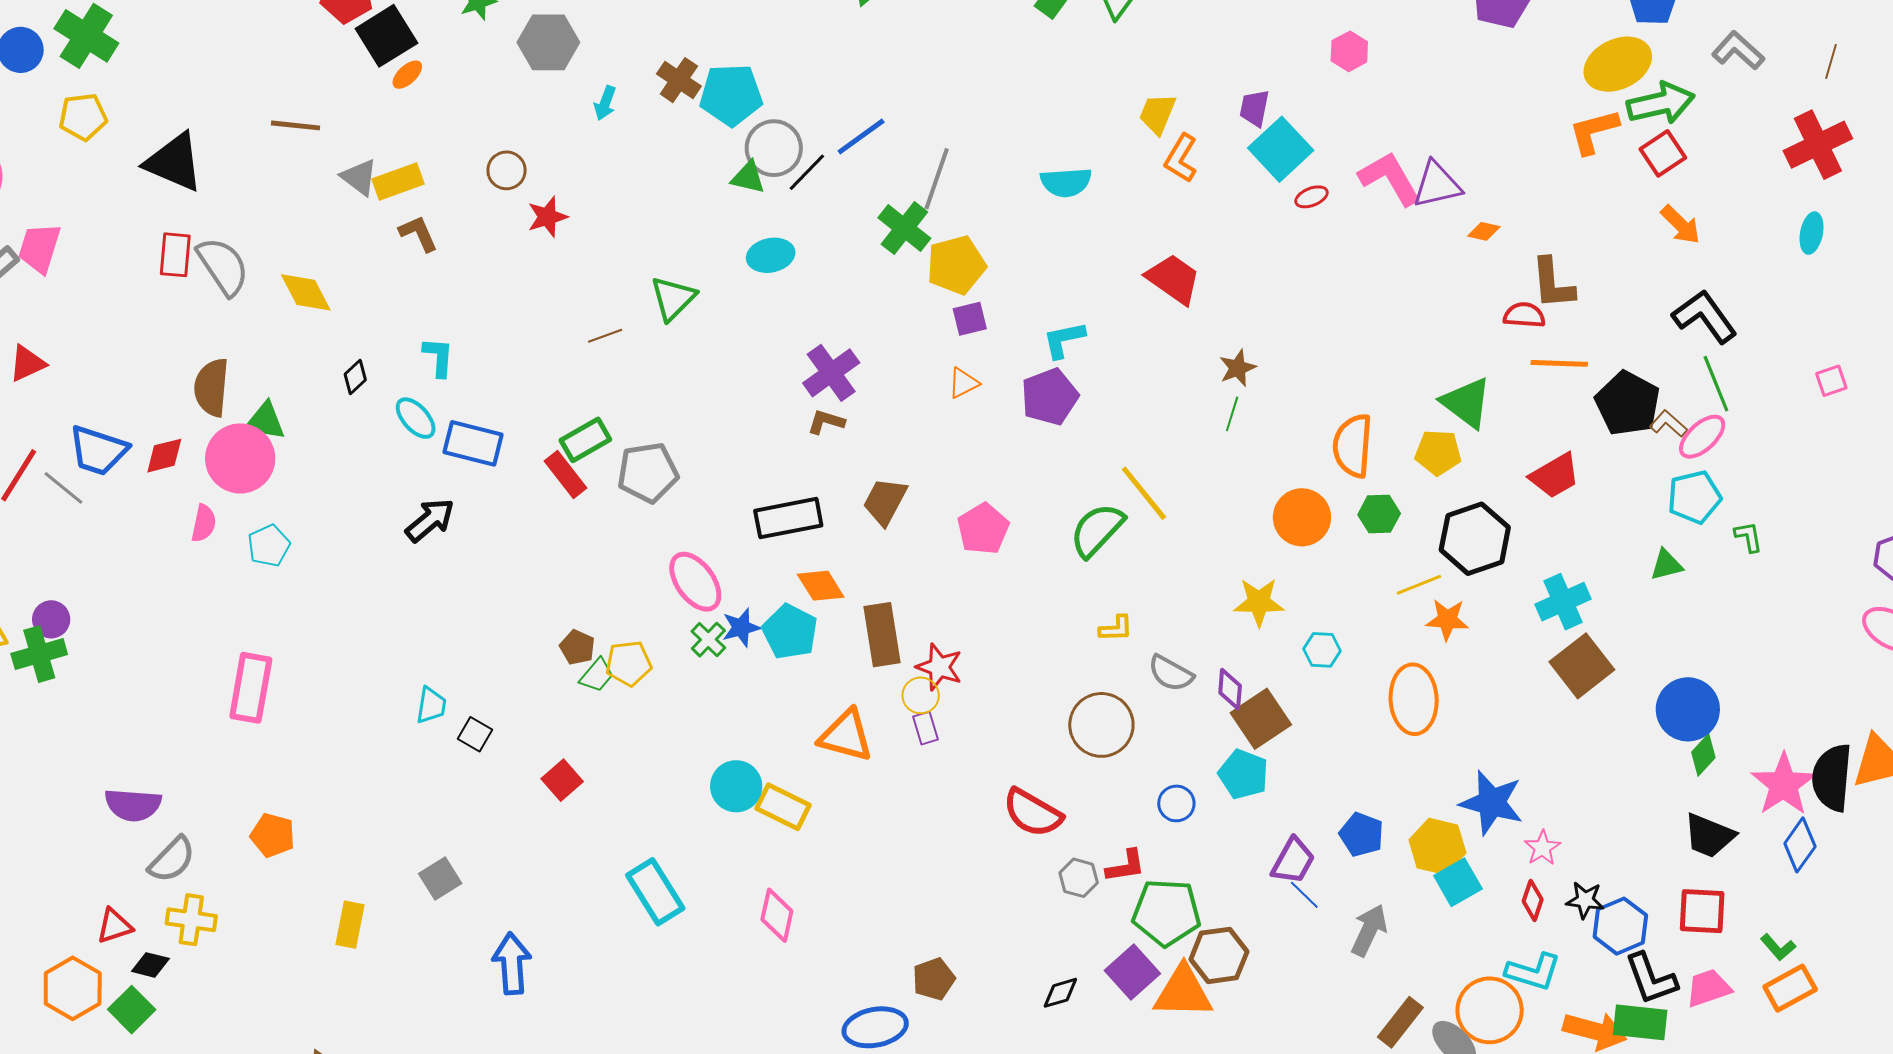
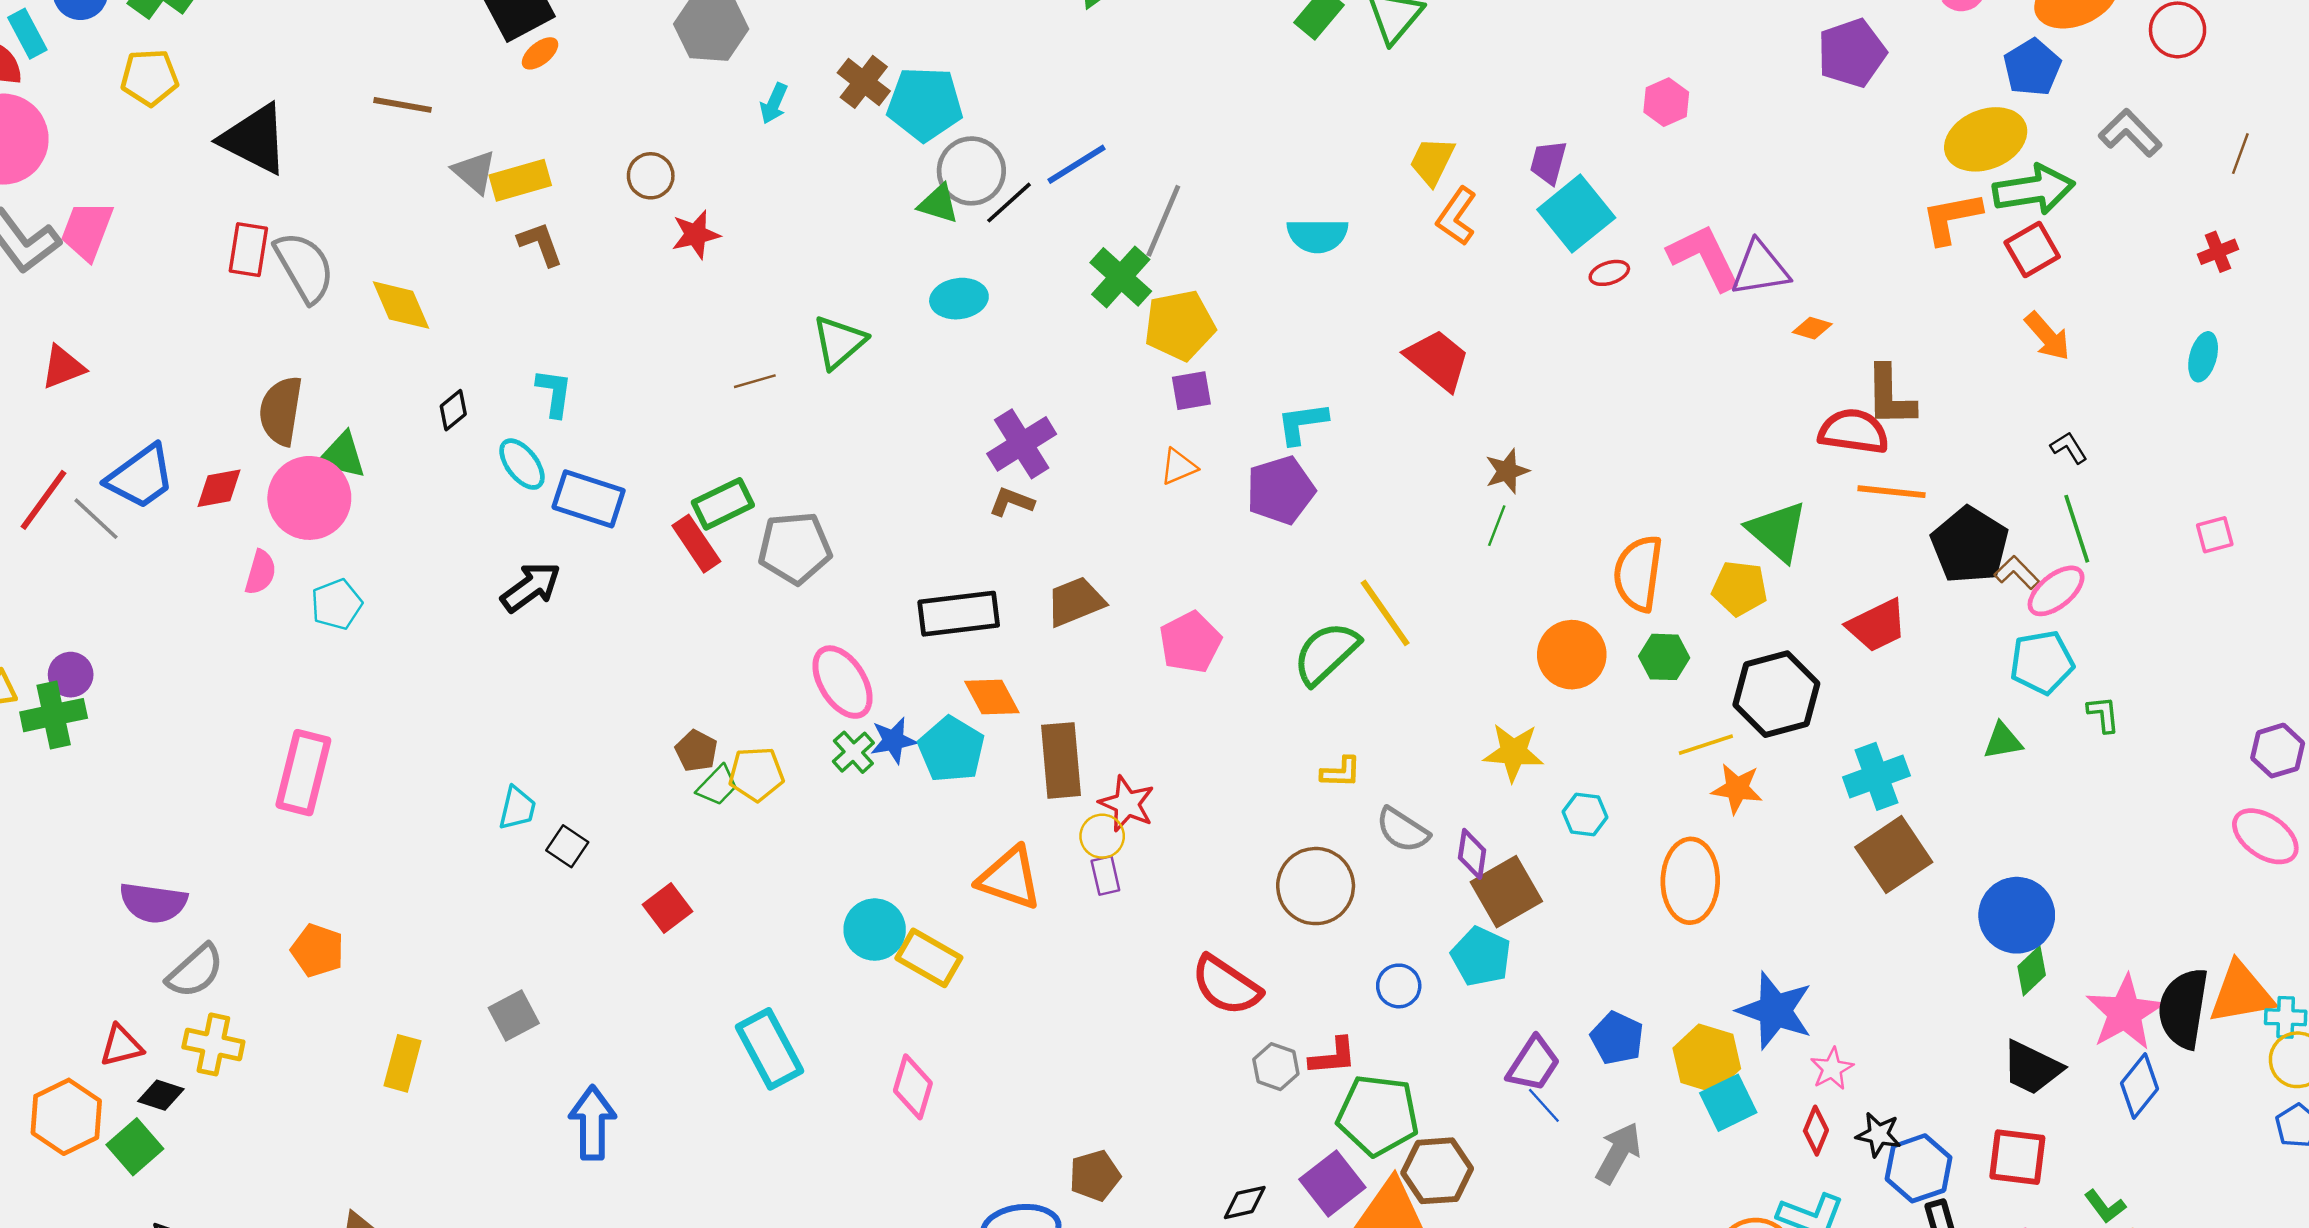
red cross: (1818, 145) -> (2218, 252), size x0.5
red semicircle: (1524, 315) -> (1854, 431), size x1.4
black L-shape: (1705, 316) -> (2069, 448), size x0.5
blue trapezoid: (98, 450) -> (141, 477), turned -58
brown trapezoid: (885, 501) -> (1075, 602), turned 36

